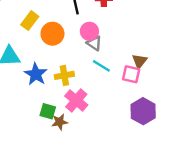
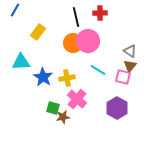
pink circle: (89, 31) -> (88, 41), size x1.5
orange circle: (52, 34) -> (73, 43), moved
gray triangle: (94, 43) -> (130, 51), moved
purple hexagon: (143, 111) -> (117, 108), moved

